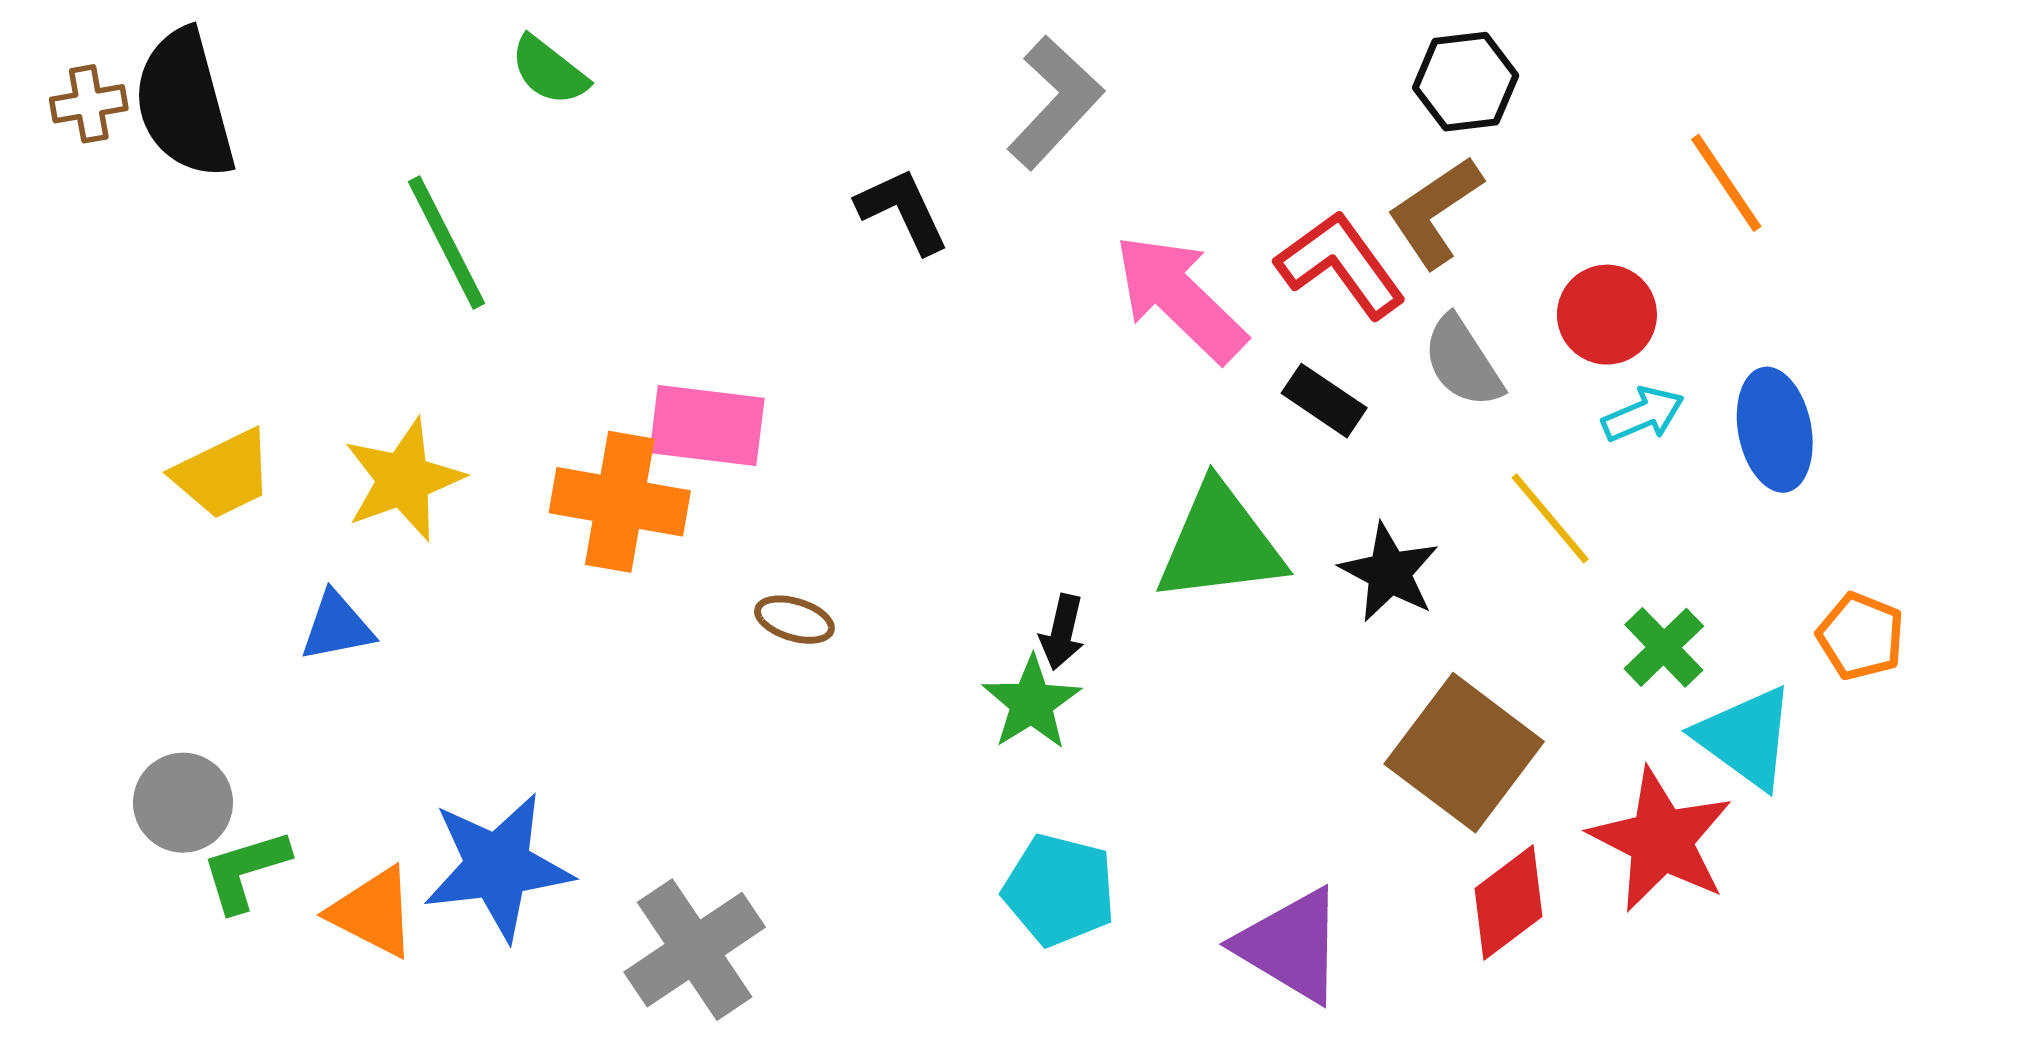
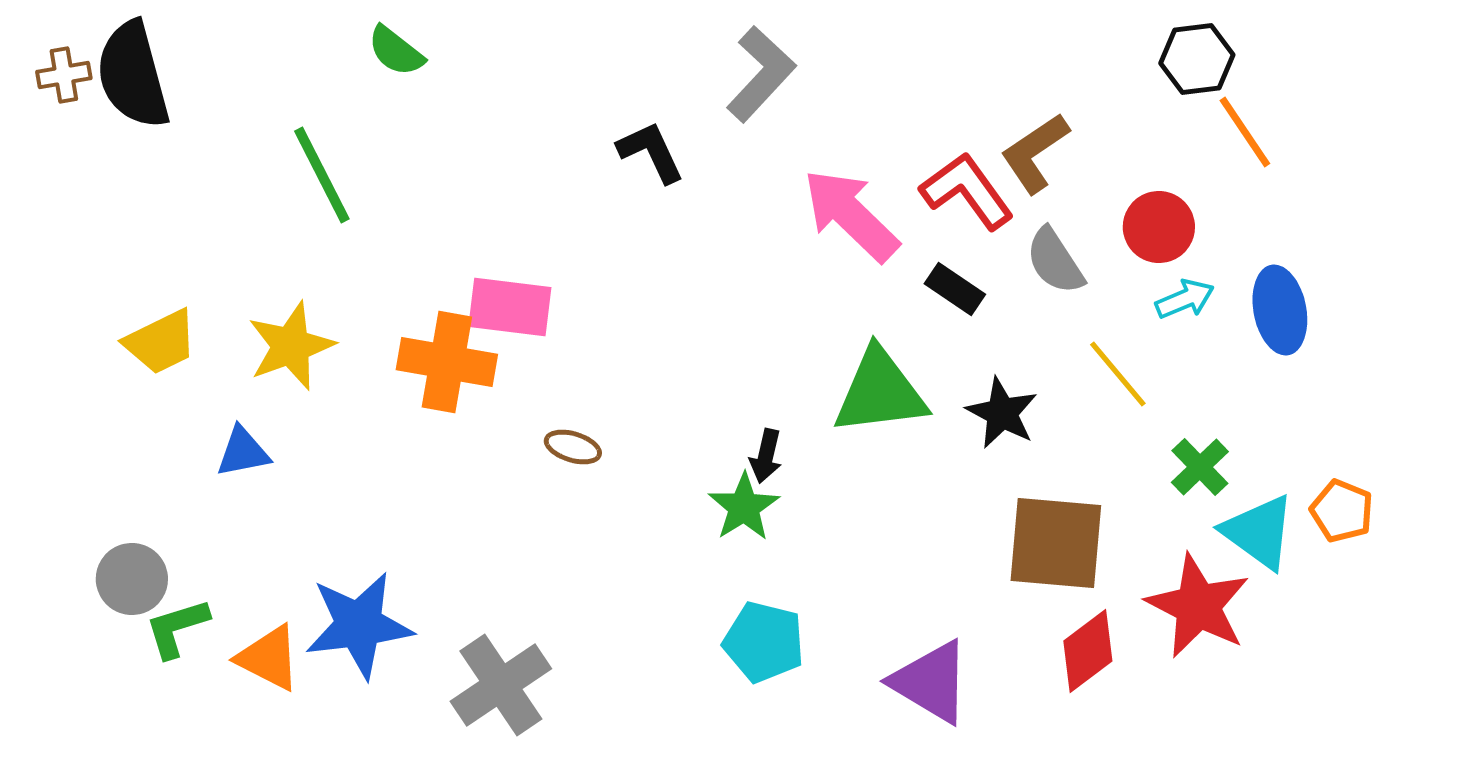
black hexagon: (1466, 82) -> (1197, 59), moved
orange pentagon: (1861, 636) -> (1342, 511), moved
brown square: (1464, 753) -> (1056, 543), turned -32

